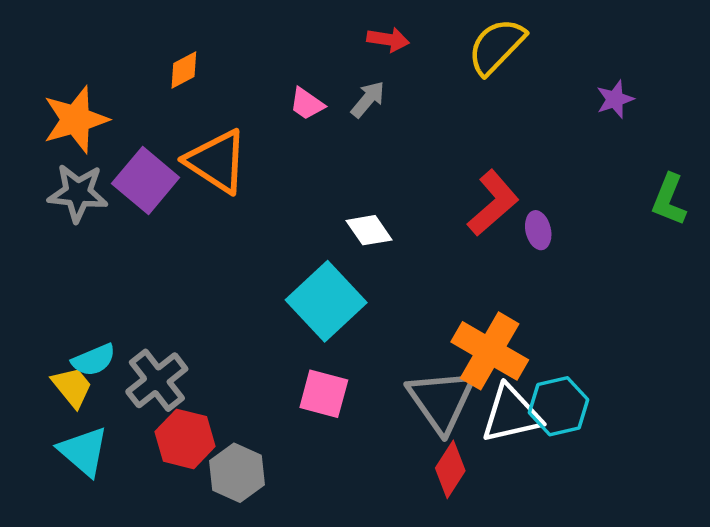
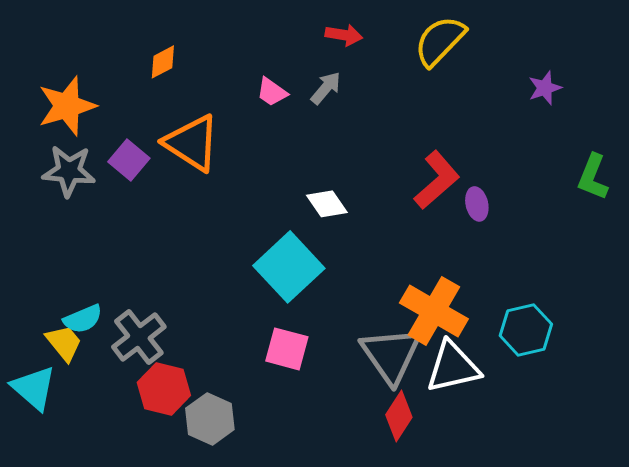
purple square: (146, 181) -> (129, 160), size x0.7
cyan hexagon: (559, 406) -> (526, 330), moved
cyan triangle: (83, 451) -> (34, 388), moved

